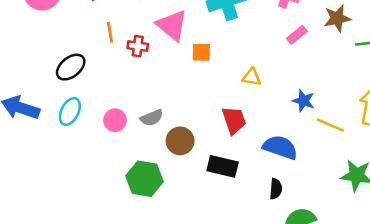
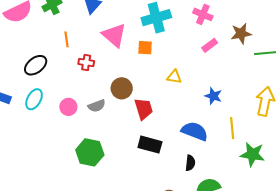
red cross: (138, 46) -> (86, 63), moved
orange square: (201, 52) -> (145, 48), moved
red trapezoid: (234, 120) -> (144, 109), moved
yellow line: (330, 125) -> (232, 128), moved, turned 60
brown circle: (180, 141) -> (122, 88), moved

